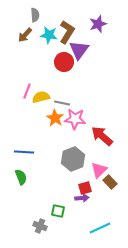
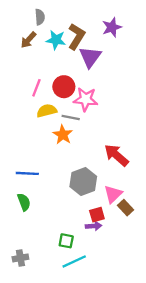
red circle: (64, 62) -> (64, 87), moved
pink line: (27, 91) -> (36, 88), moved
pink star: (75, 119) -> (86, 99), moved
gray cross: (40, 226) -> (20, 258), moved, turned -32
cyan line: (100, 228) -> (74, 261), moved

